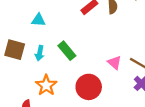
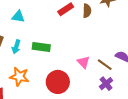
green rectangle: (67, 51) -> (41, 47), turned -48
orange star: (46, 85) -> (19, 77), turned -30

